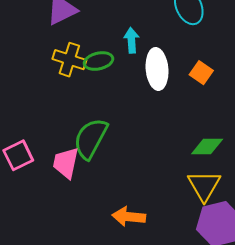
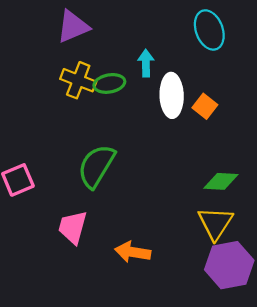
orange square: (201, 73) -> (205, 106), moved
pink trapezoid: (66, 163) -> (73, 227), moved

